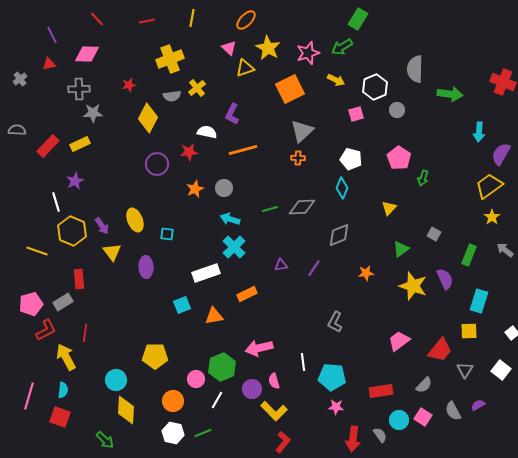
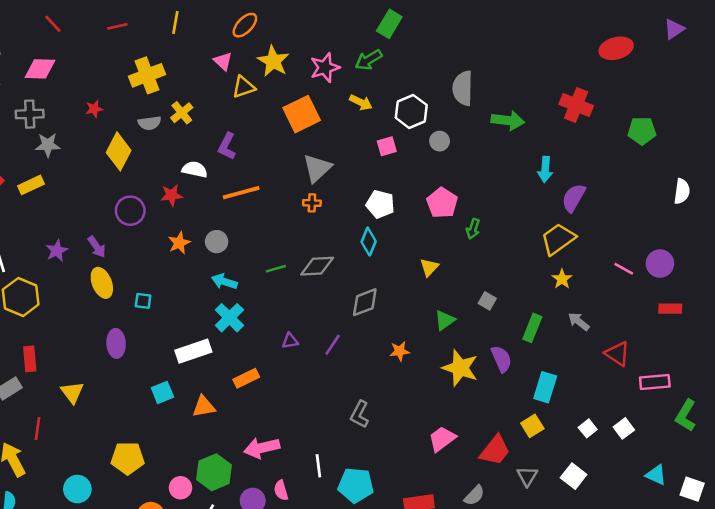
purple star: (75, 181) -> (57, 251), moved
purple arrow: (102, 226) -> (97, 247), moved
yellow triangle: (112, 252) -> (72, 392), moved
yellow square: (469, 331) -> (532, 426), turned -30

